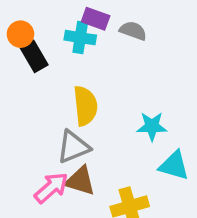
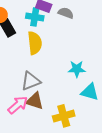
yellow semicircle: (85, 106) -> (35, 43), moved

